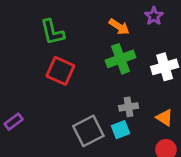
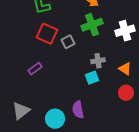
purple rectangle: (14, 122) -> (35, 69), moved
gray square: (88, 131) -> (68, 42), moved, size x0.6

